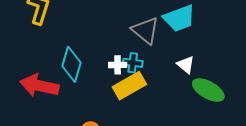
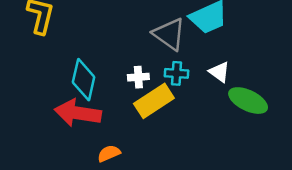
cyan cross: (133, 63) -> (176, 73), moved
red arrow: (39, 86) -> (78, 113), moved

